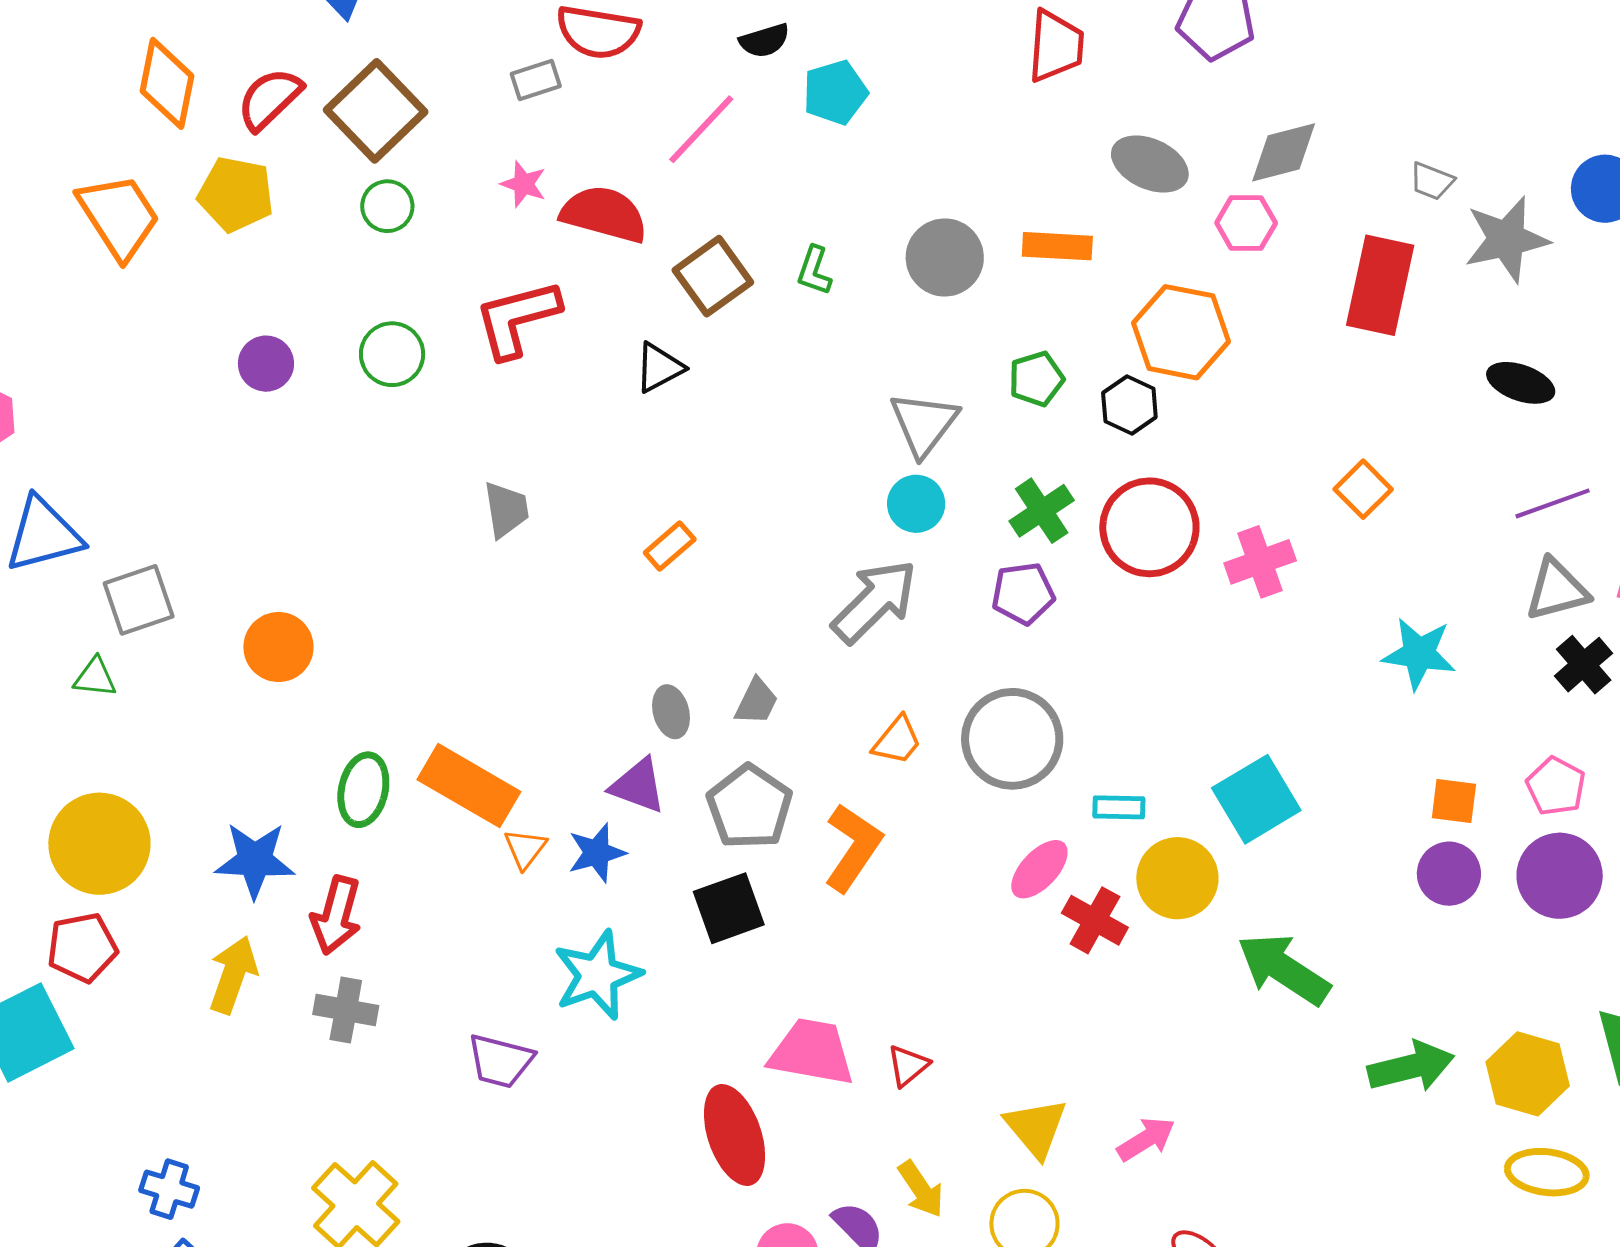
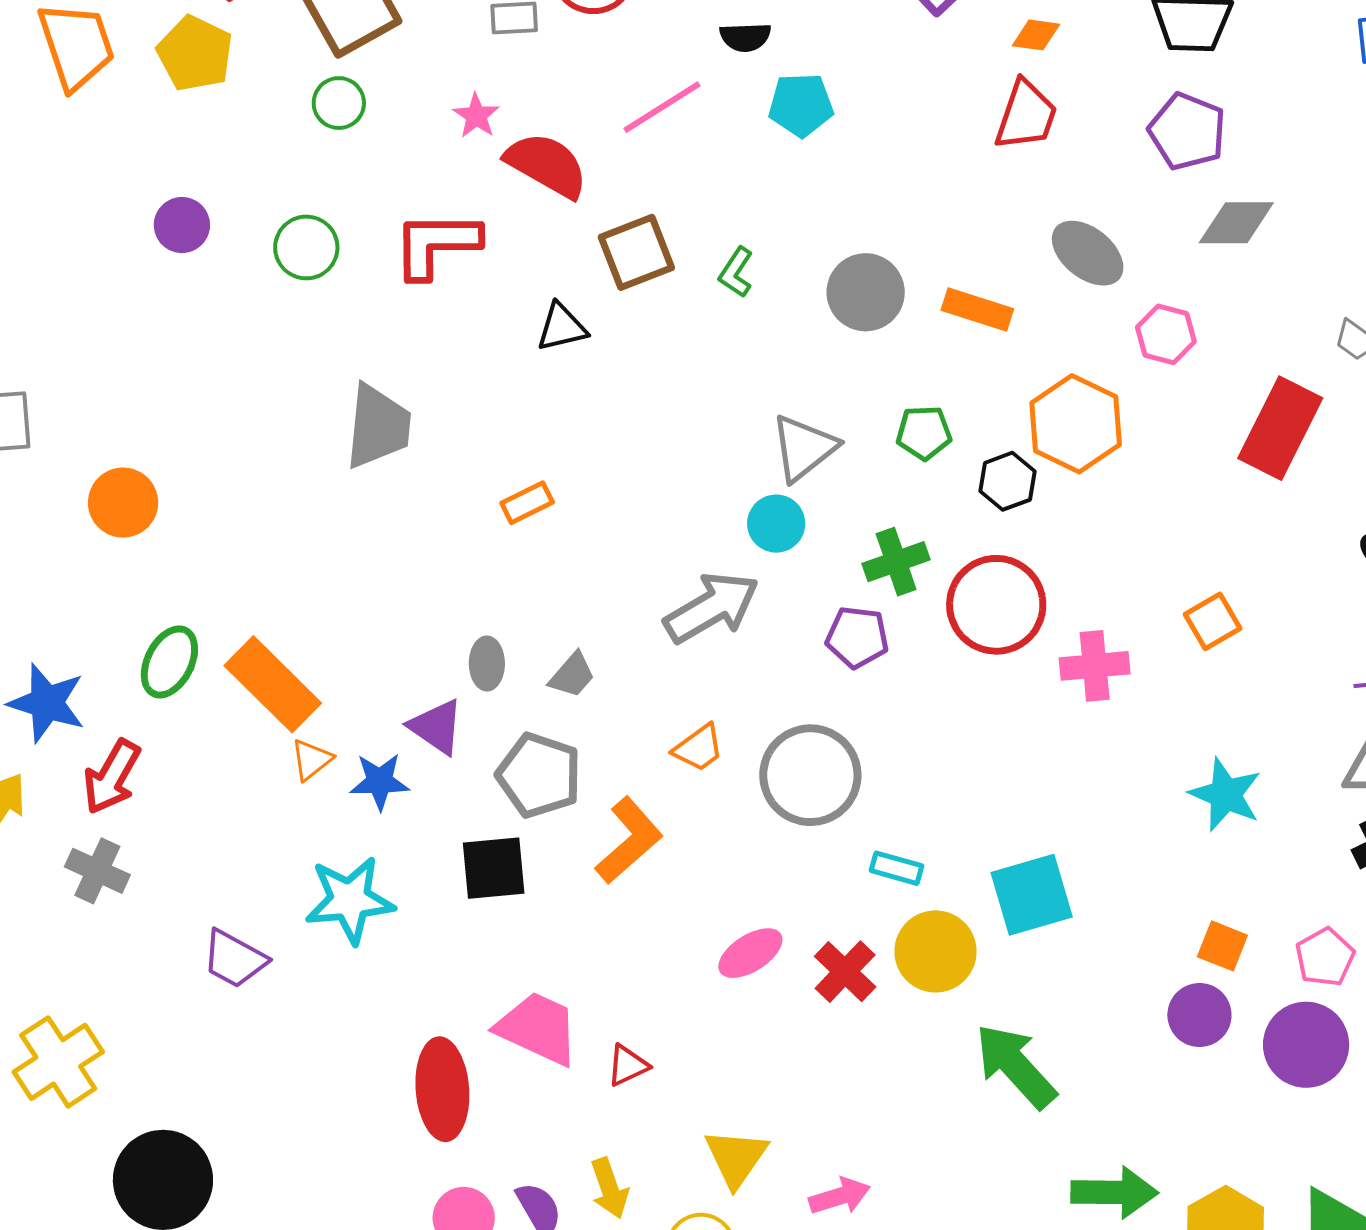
gray diamond: (1284, 152) -> (1236, 223), moved
gray trapezoid: (506, 510) -> (378, 426), size x1.5
gray pentagon: (749, 807) -> (539, 775), turned -30
pink ellipse: (1039, 869) -> (750, 953), moved

